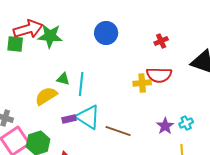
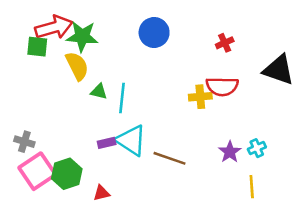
yellow semicircle: (46, 96) -> (77, 66), moved, turned 95

